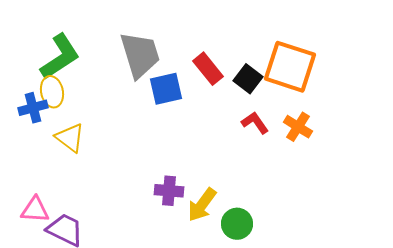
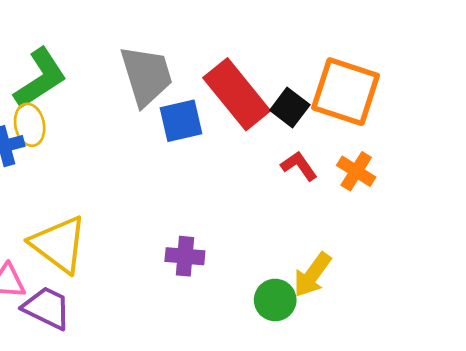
red rectangle: (208, 69) -> (237, 94), size x1.6
yellow triangle: (70, 138) -> (59, 244), moved, size x1.5
yellow arrow: (202, 205) -> (312, 275), moved

